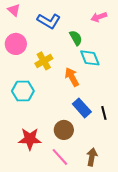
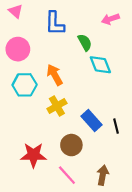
blue L-shape: (49, 21) -> (55, 23), turned 60
yellow cross: (44, 61) -> (57, 106), moved
orange arrow: (72, 77) -> (55, 75), moved
cyan hexagon: (23, 91) -> (25, 85), moved

